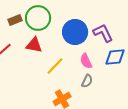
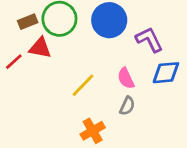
blue circle: (75, 32) -> (109, 20), moved
red triangle: (34, 45) -> (40, 48), moved

